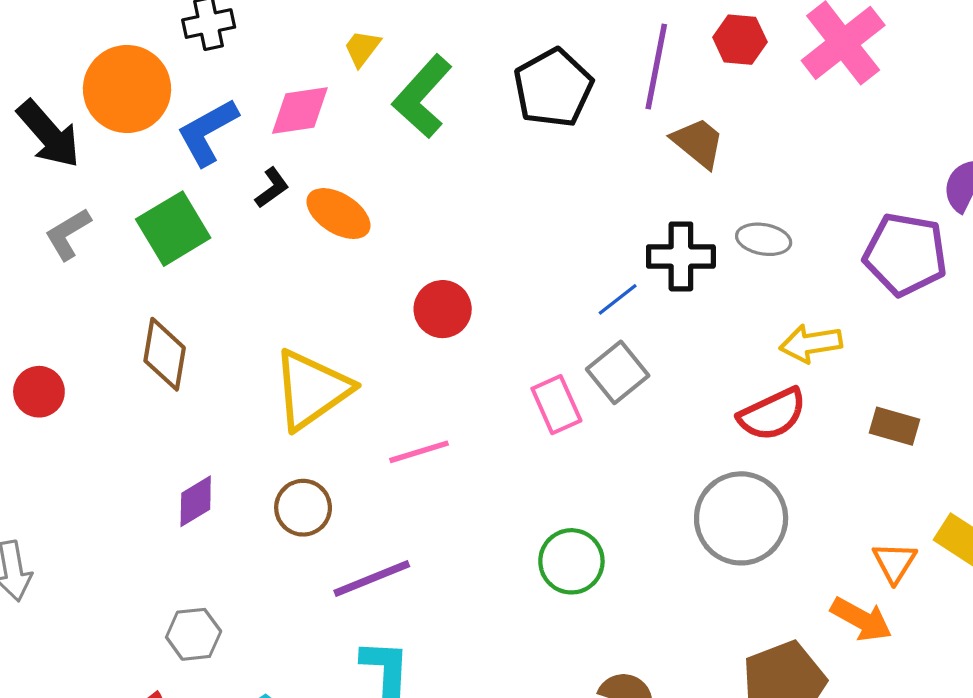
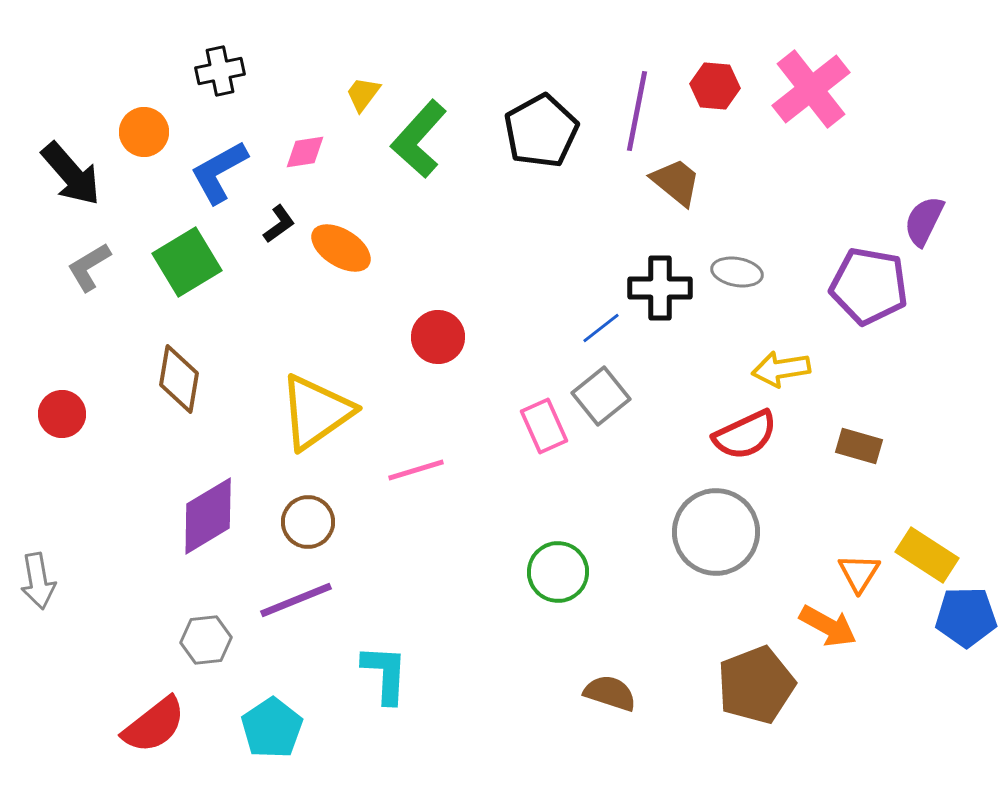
orange circle: (127, 89) -> (144, 132), size x0.6
pink diamond: (300, 110) -> (305, 152), size x0.7
purple diamond: (196, 501) -> (208, 516), size x1.6
purple line: (372, 579) -> (296, 600), moved

